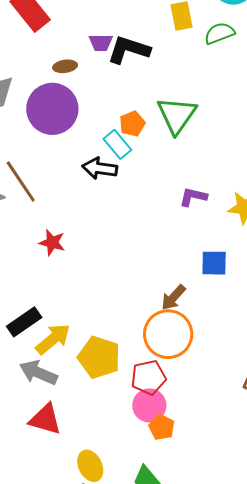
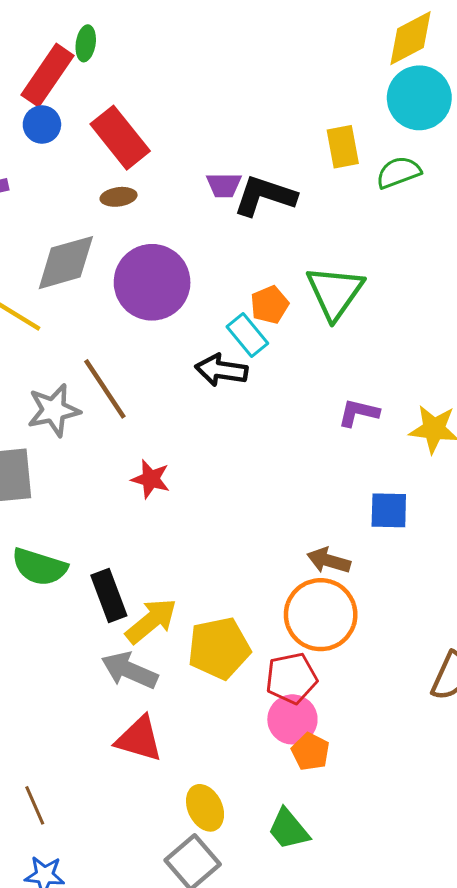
brown ellipse: (65, 66) -> (119, 197), moved
brown arrow: (173, 297) -> (329, 561), turned 64
black rectangle: (24, 322) -> (109, 595), turned -76
yellow pentagon: (99, 357) -> (219, 648), turned -30

